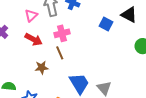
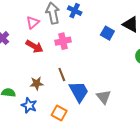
brown line: (60, 53) -> (62, 74), moved
brown star: (42, 68) -> (37, 83), moved

